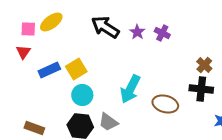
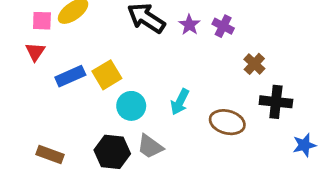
brown cross: (204, 65) -> (254, 64), moved
cyan arrow: (130, 89) -> (180, 102), size x0.7
cyan circle: (82, 95) -> (131, 106), moved

